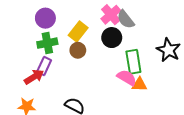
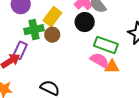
green cross: (47, 43) -> (34, 30), moved
green rectangle: (133, 62) -> (106, 45), turned -60

